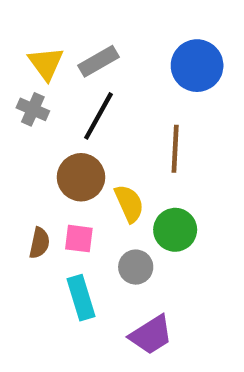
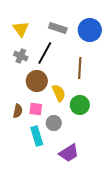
gray rectangle: (99, 61) -> (58, 28), moved, turned 48
gray cross: (33, 109) -> (21, 56), moved
gray circle: (136, 267) -> (54, 123), moved

